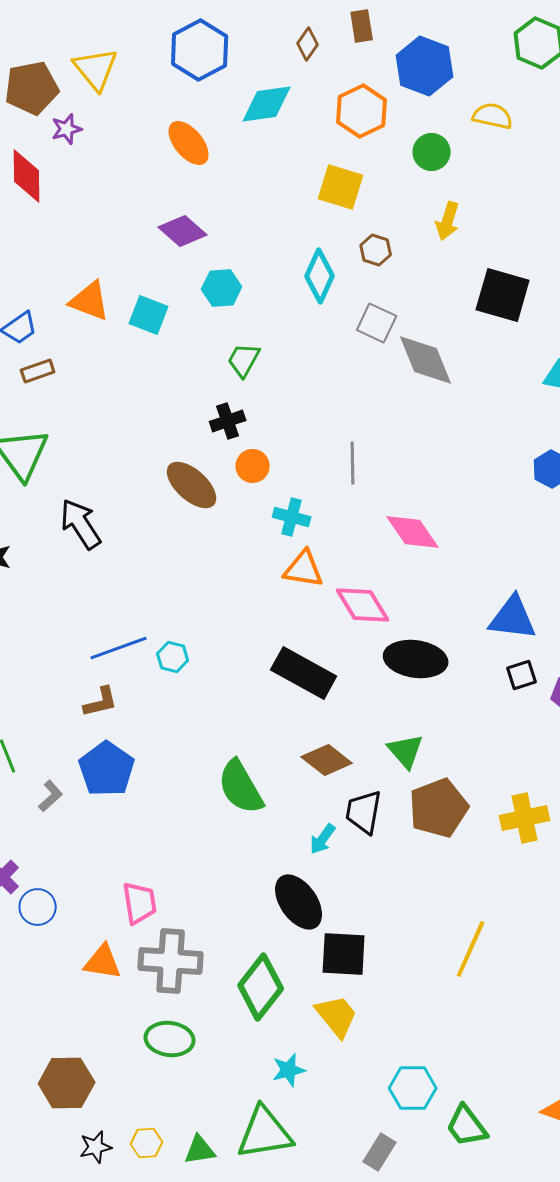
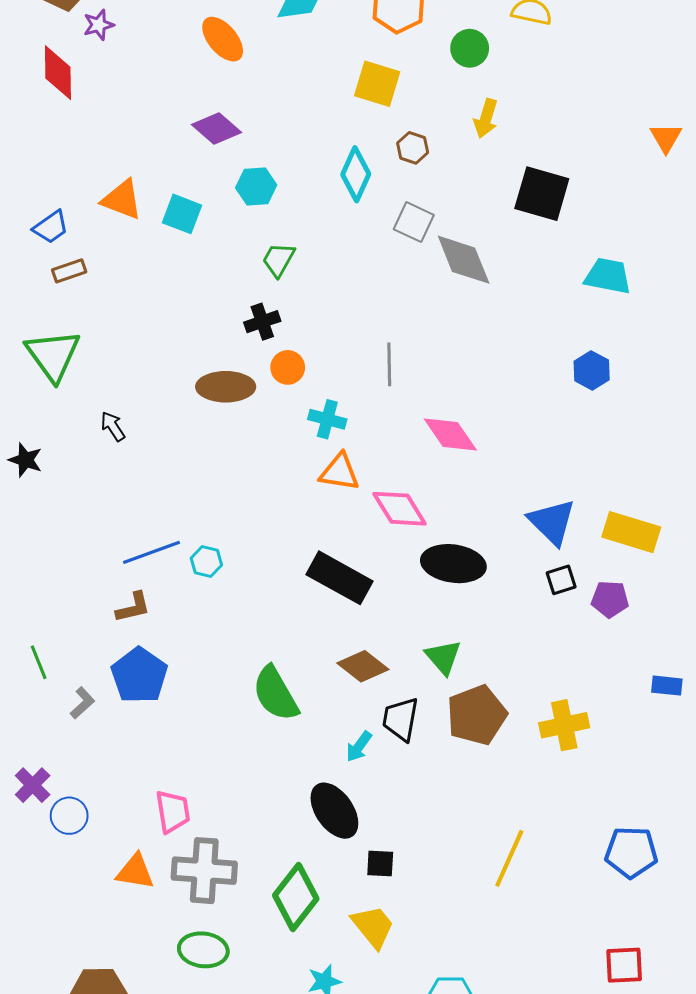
brown ellipse: (192, 485) -> (226, 387), turned -42
black arrow: (81, 524) -> (113, 426), size x0.6
blue triangle: (513, 618) -> (552, 522), turned 38
black square: (344, 954) -> (380, 863), size x0.6

